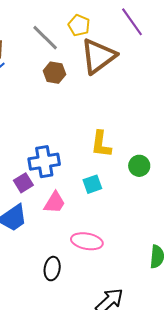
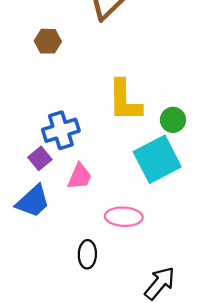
brown hexagon: (54, 73) -> (48, 41), moved
yellow L-shape: (101, 144) -> (125, 101), size x1.4
cyan square: (92, 184) -> (157, 159), moved, size x2.0

